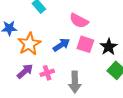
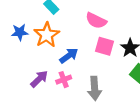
orange star: (29, 44) -> (47, 35), moved
blue arrow: (61, 45) -> (69, 56), moved

